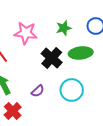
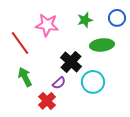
black cross: (52, 58) -> (71, 62), moved
red cross: (13, 111) -> (47, 101), moved

